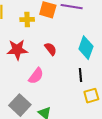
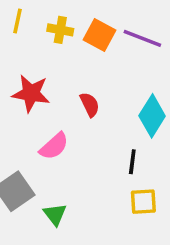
yellow cross: (27, 20) -> (60, 30), moved

